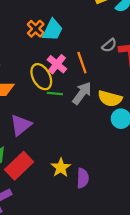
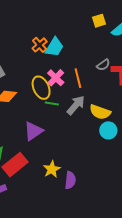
purple triangle: (21, 125) -> (33, 131), moved

